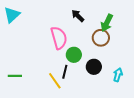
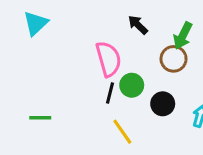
black line: (65, 72) -> (110, 93), moved
yellow line: (55, 81) -> (122, 132), moved

